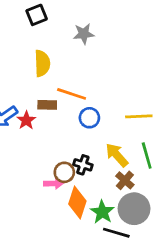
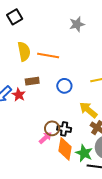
gray star: (84, 34) -> (77, 24), moved
orange line: (72, 94) -> (48, 55), moved
black cross: (83, 165) -> (64, 129), moved
pink arrow: (54, 183) -> (45, 138), turned -32

